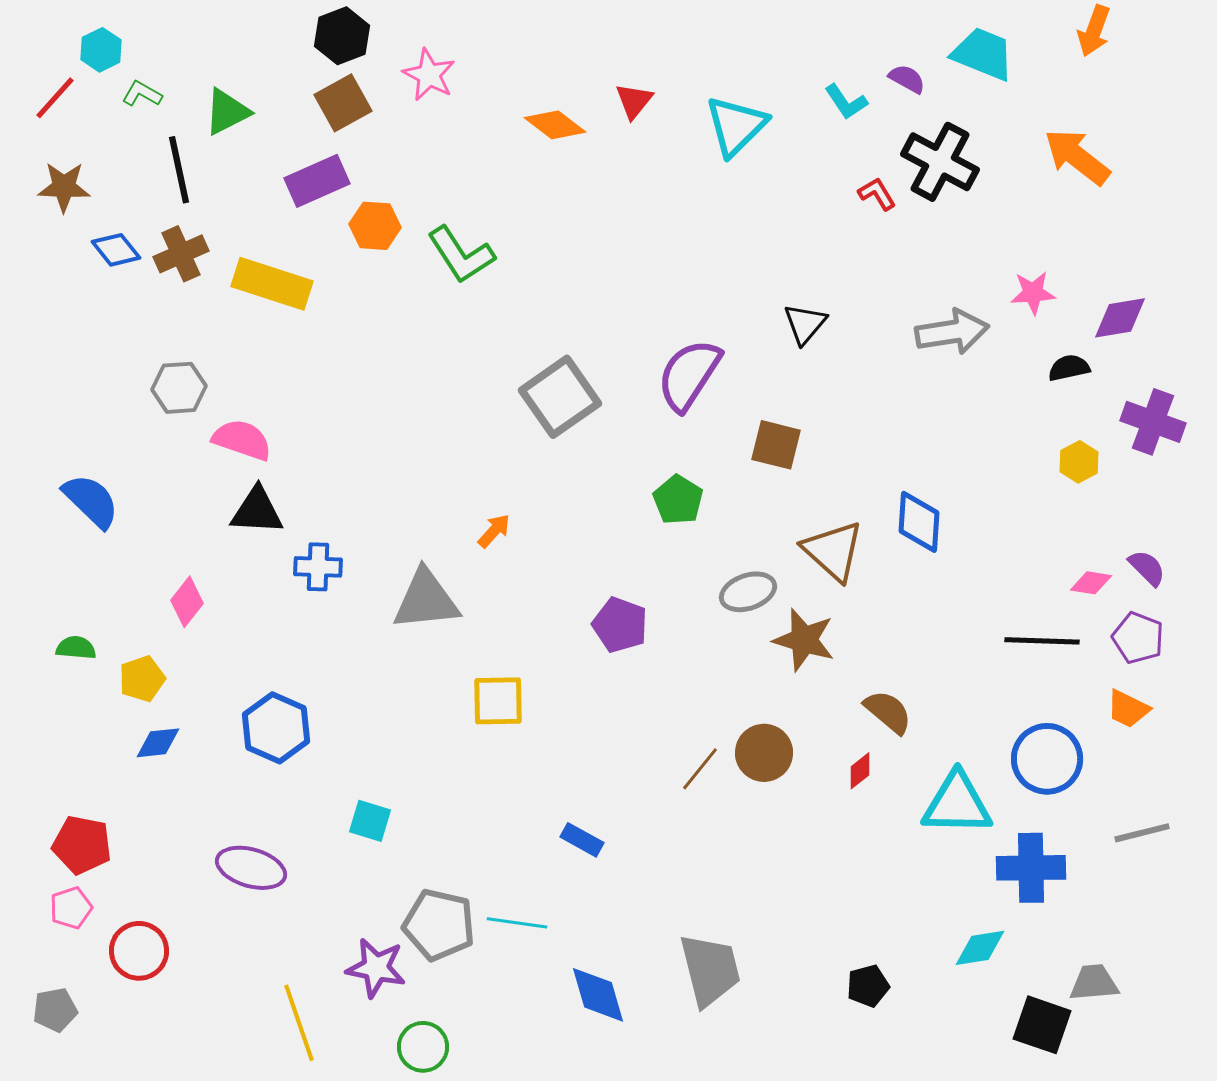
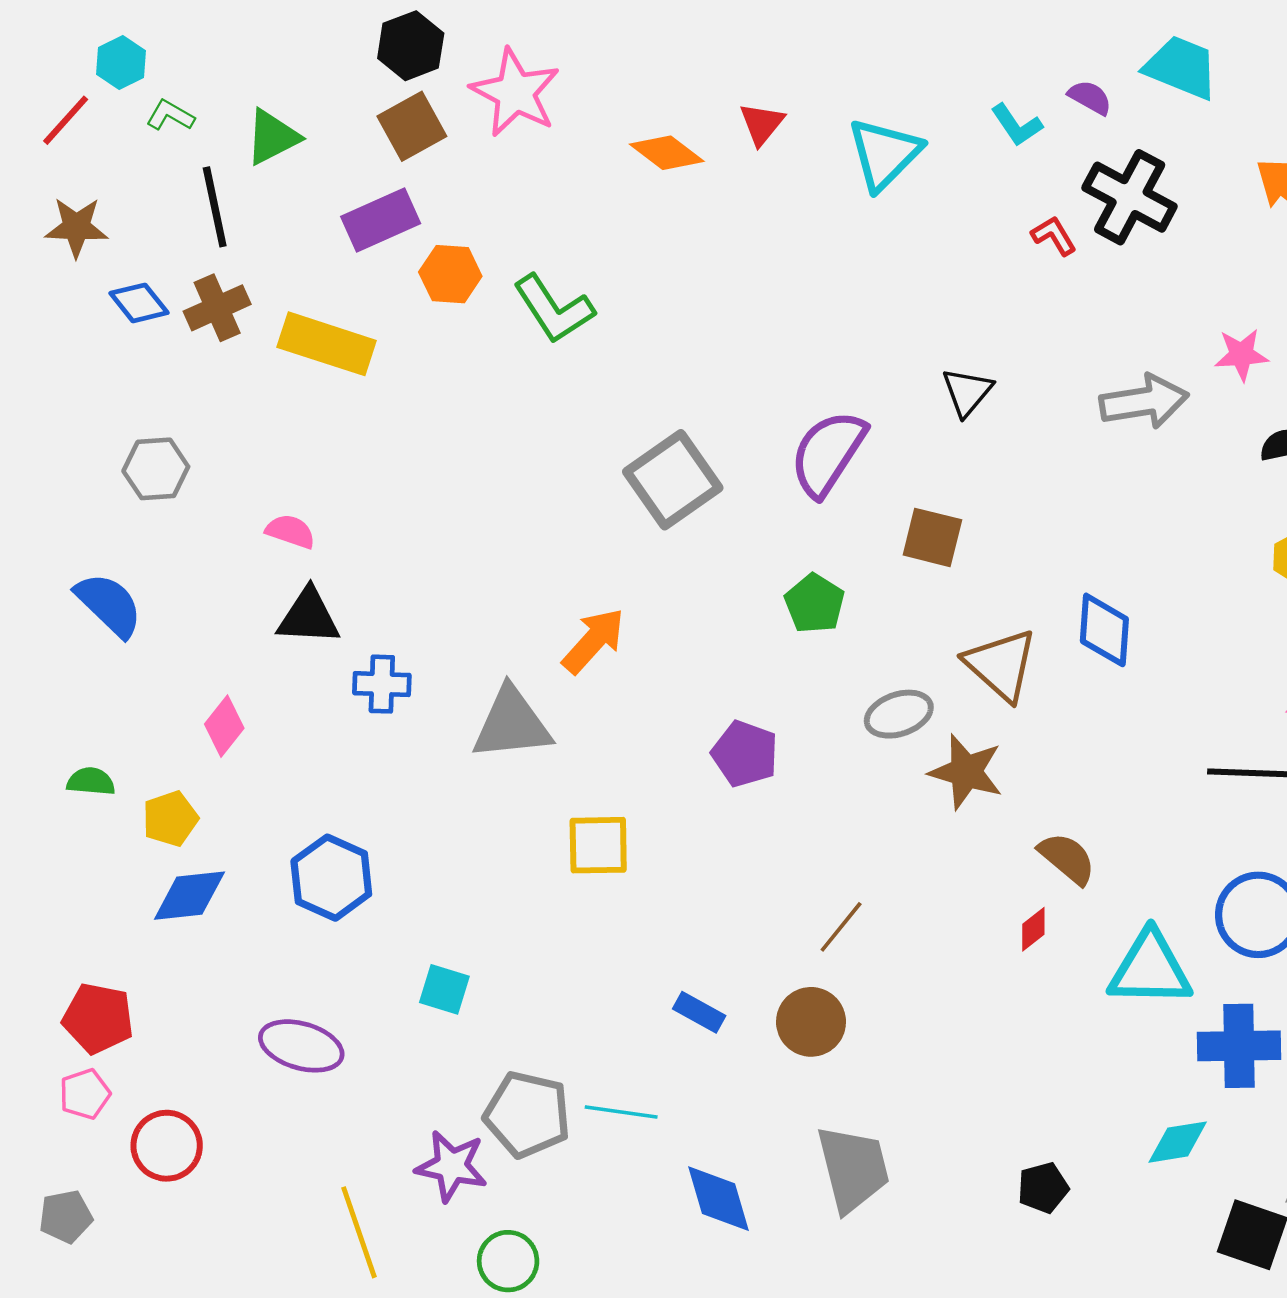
pink star: (429, 75) -> (515, 93), size x1.4
gray hexagon: (179, 388) -> (156, 469), moved
pink semicircle: (242, 440) -> (290, 531), size x0.7
orange arrow: (494, 531) -> (593, 641), size x1.6
blue diamond: (158, 743) -> (189, 896), size x1.4
brown circle: (764, 753) -> (811, 1022), moved

